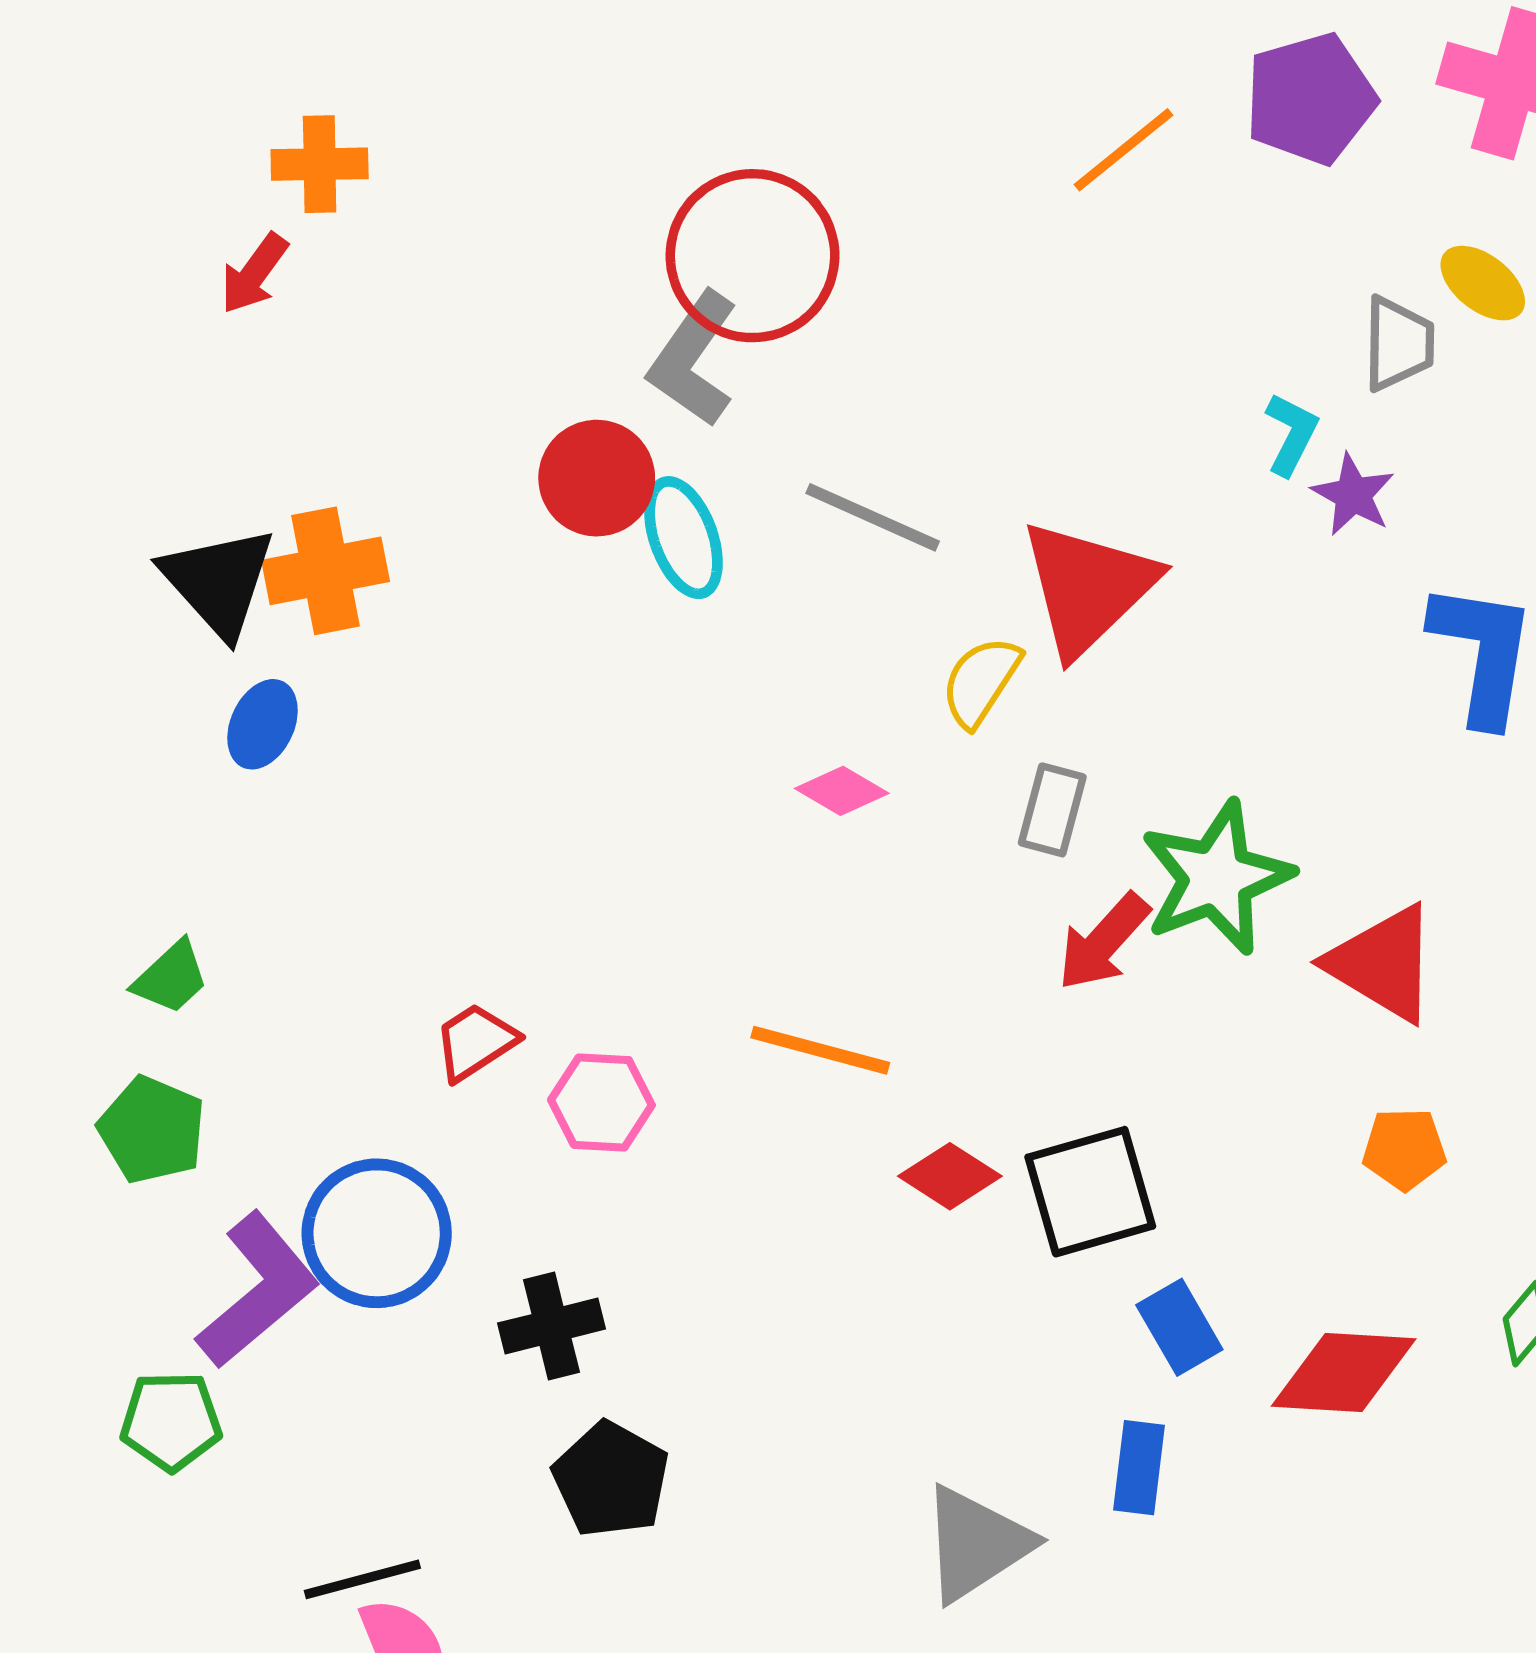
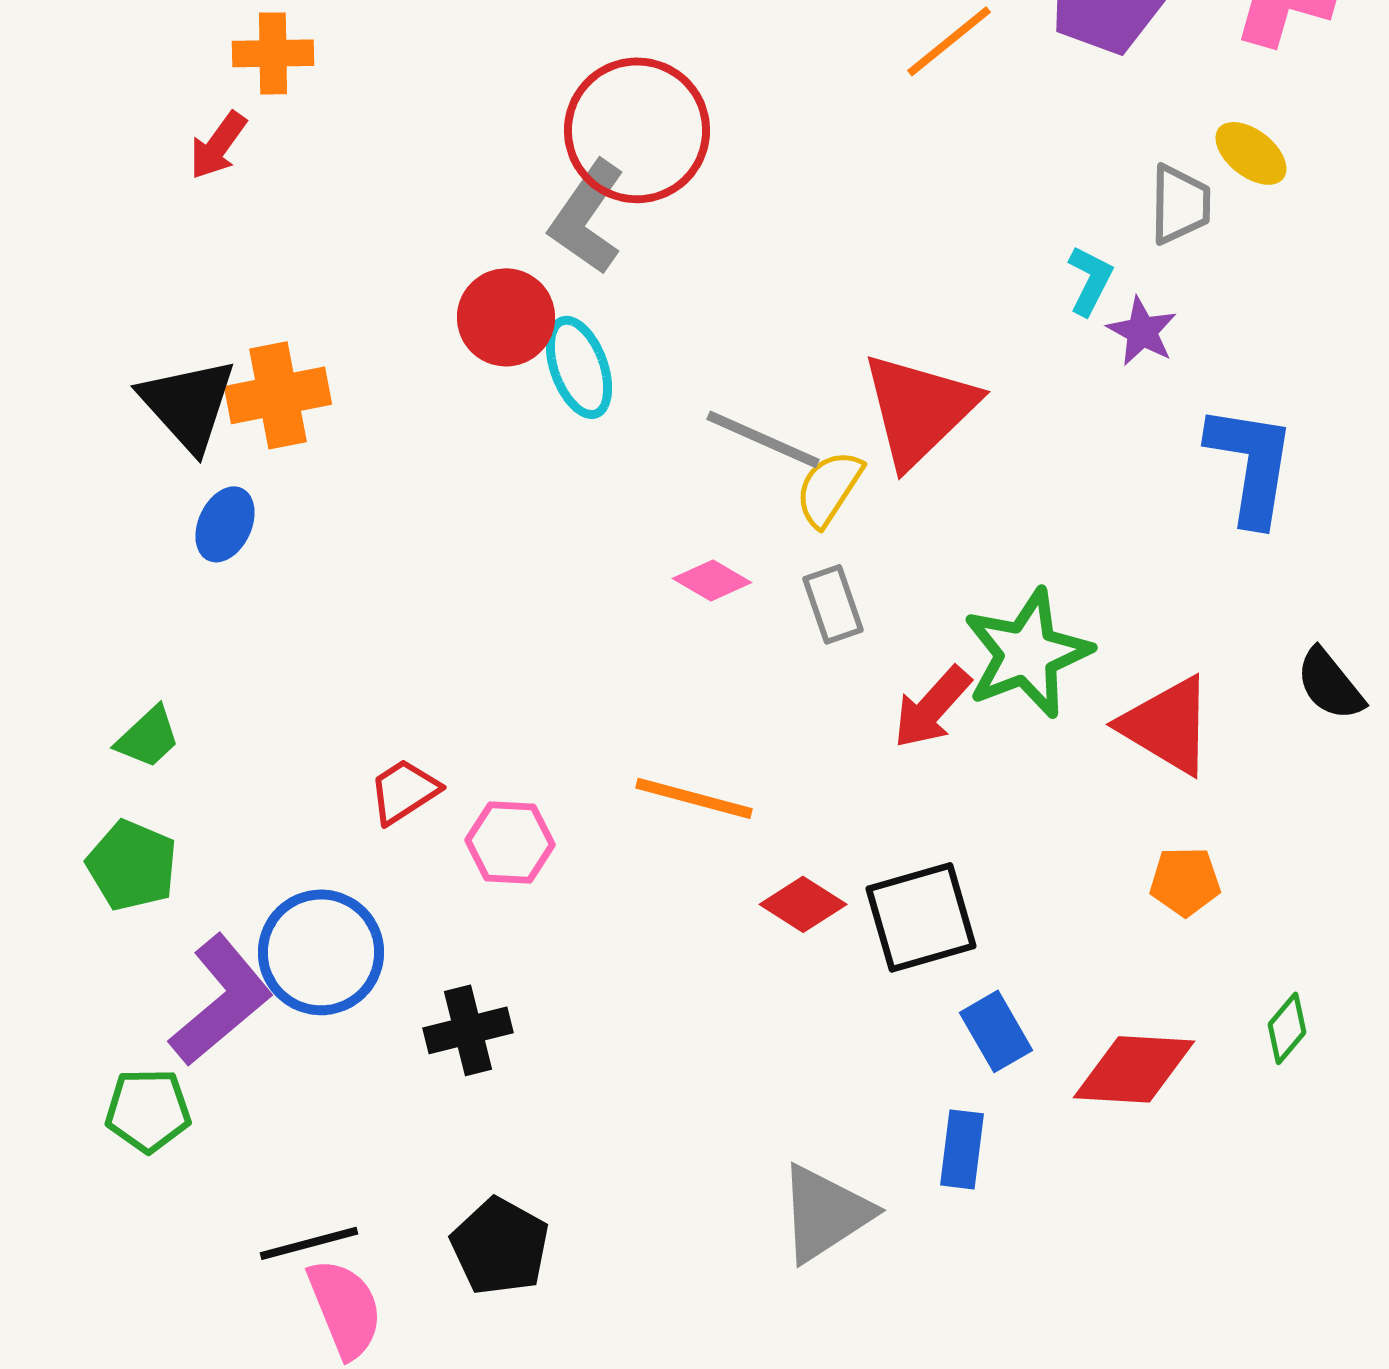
gray line: (873, 517) -> (763, 439), moved
gray rectangle: (1052, 810) -> (833, 604), moved, turned -34
black pentagon: (611, 1479) -> (500, 1246), moved

